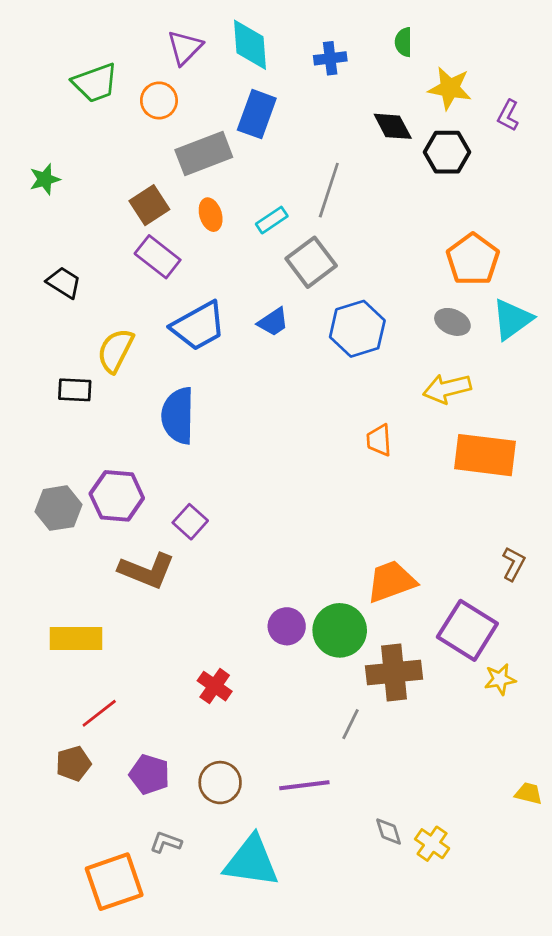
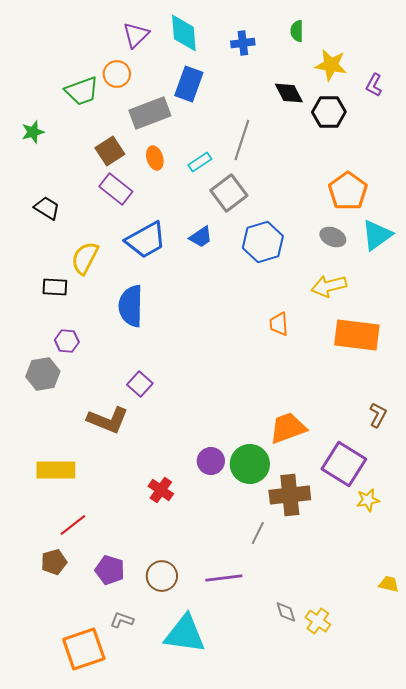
green trapezoid: (95, 83) -> (82, 91), moved
purple hexagon: (117, 496) -> (67, 341), moved, size x0.6
red cross: (215, 686) -> (161, 490), moved

